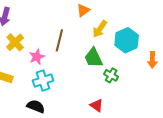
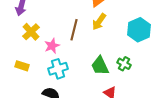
yellow arrow: (100, 29) -> (99, 22), moved
green trapezoid: (94, 58) -> (100, 66), moved

